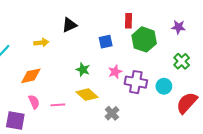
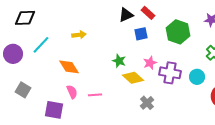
red rectangle: (129, 21) -> (148, 13), moved, turned -48
black triangle: (69, 25) -> (126, 15), moved
orange diamond: (31, 76) -> (69, 67), turned 70
yellow diamond: (87, 95) -> (133, 78), moved

